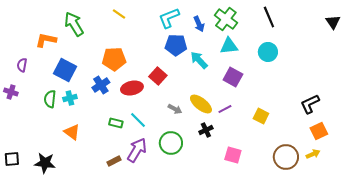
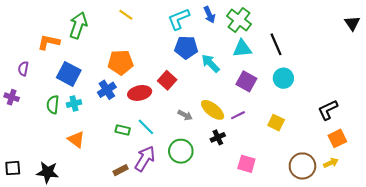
black line: (269, 17) -> (276, 44), moved
green arrow: (74, 24) -> (78, 25), turned 50
blue arrow: (199, 24) -> (209, 15), moved
cyan circle: (268, 52) -> (283, 78), moved

